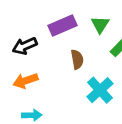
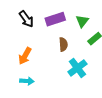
black arrow: (25, 46) -> (26, 19), moved, turned -108
orange arrow: (25, 81) -> (25, 56), turned -48

